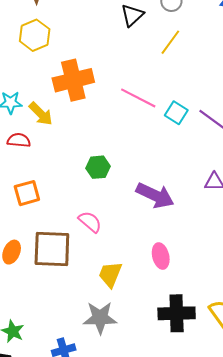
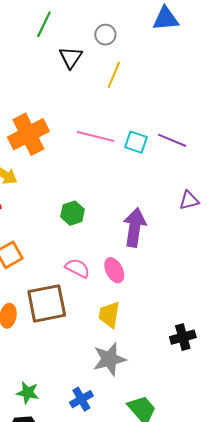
purple arrow: (155, 195) -> (135, 227), turned -93
pink ellipse: (161, 256) -> (114, 270), moved
black cross: (177, 313) -> (183, 337), size x0.7

